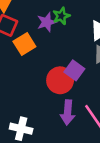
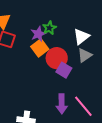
orange square: (24, 44) -> (40, 48), moved
red circle: (60, 80) -> (57, 58), moved

